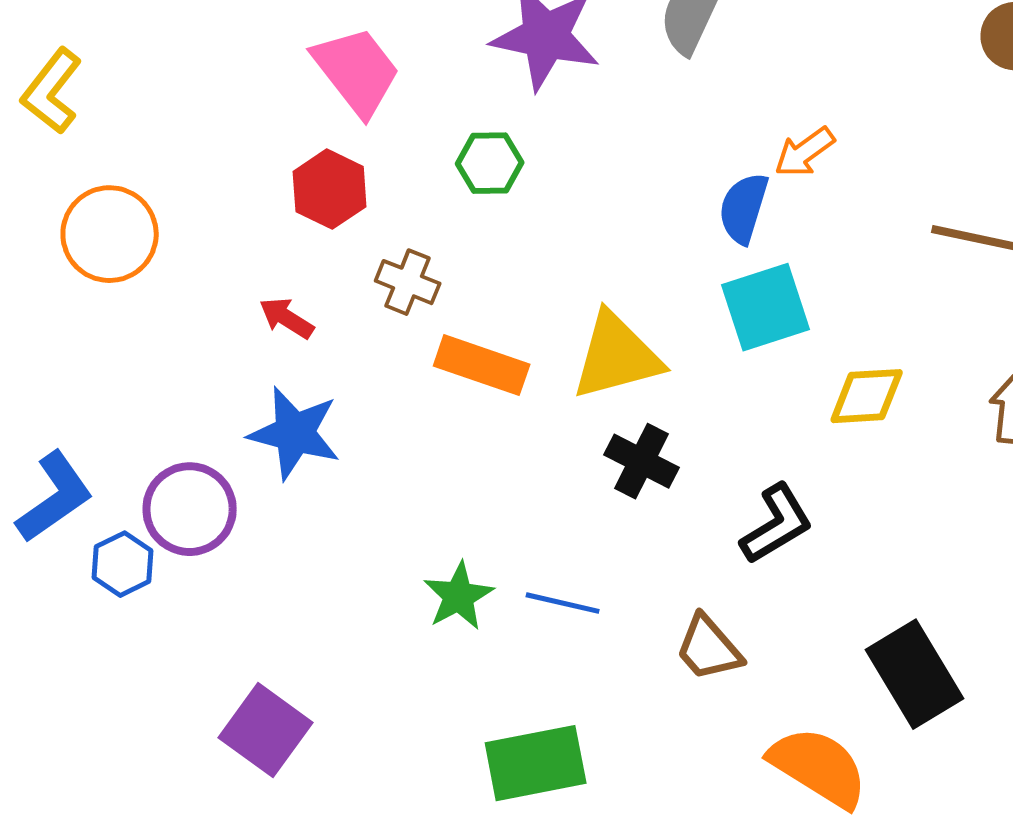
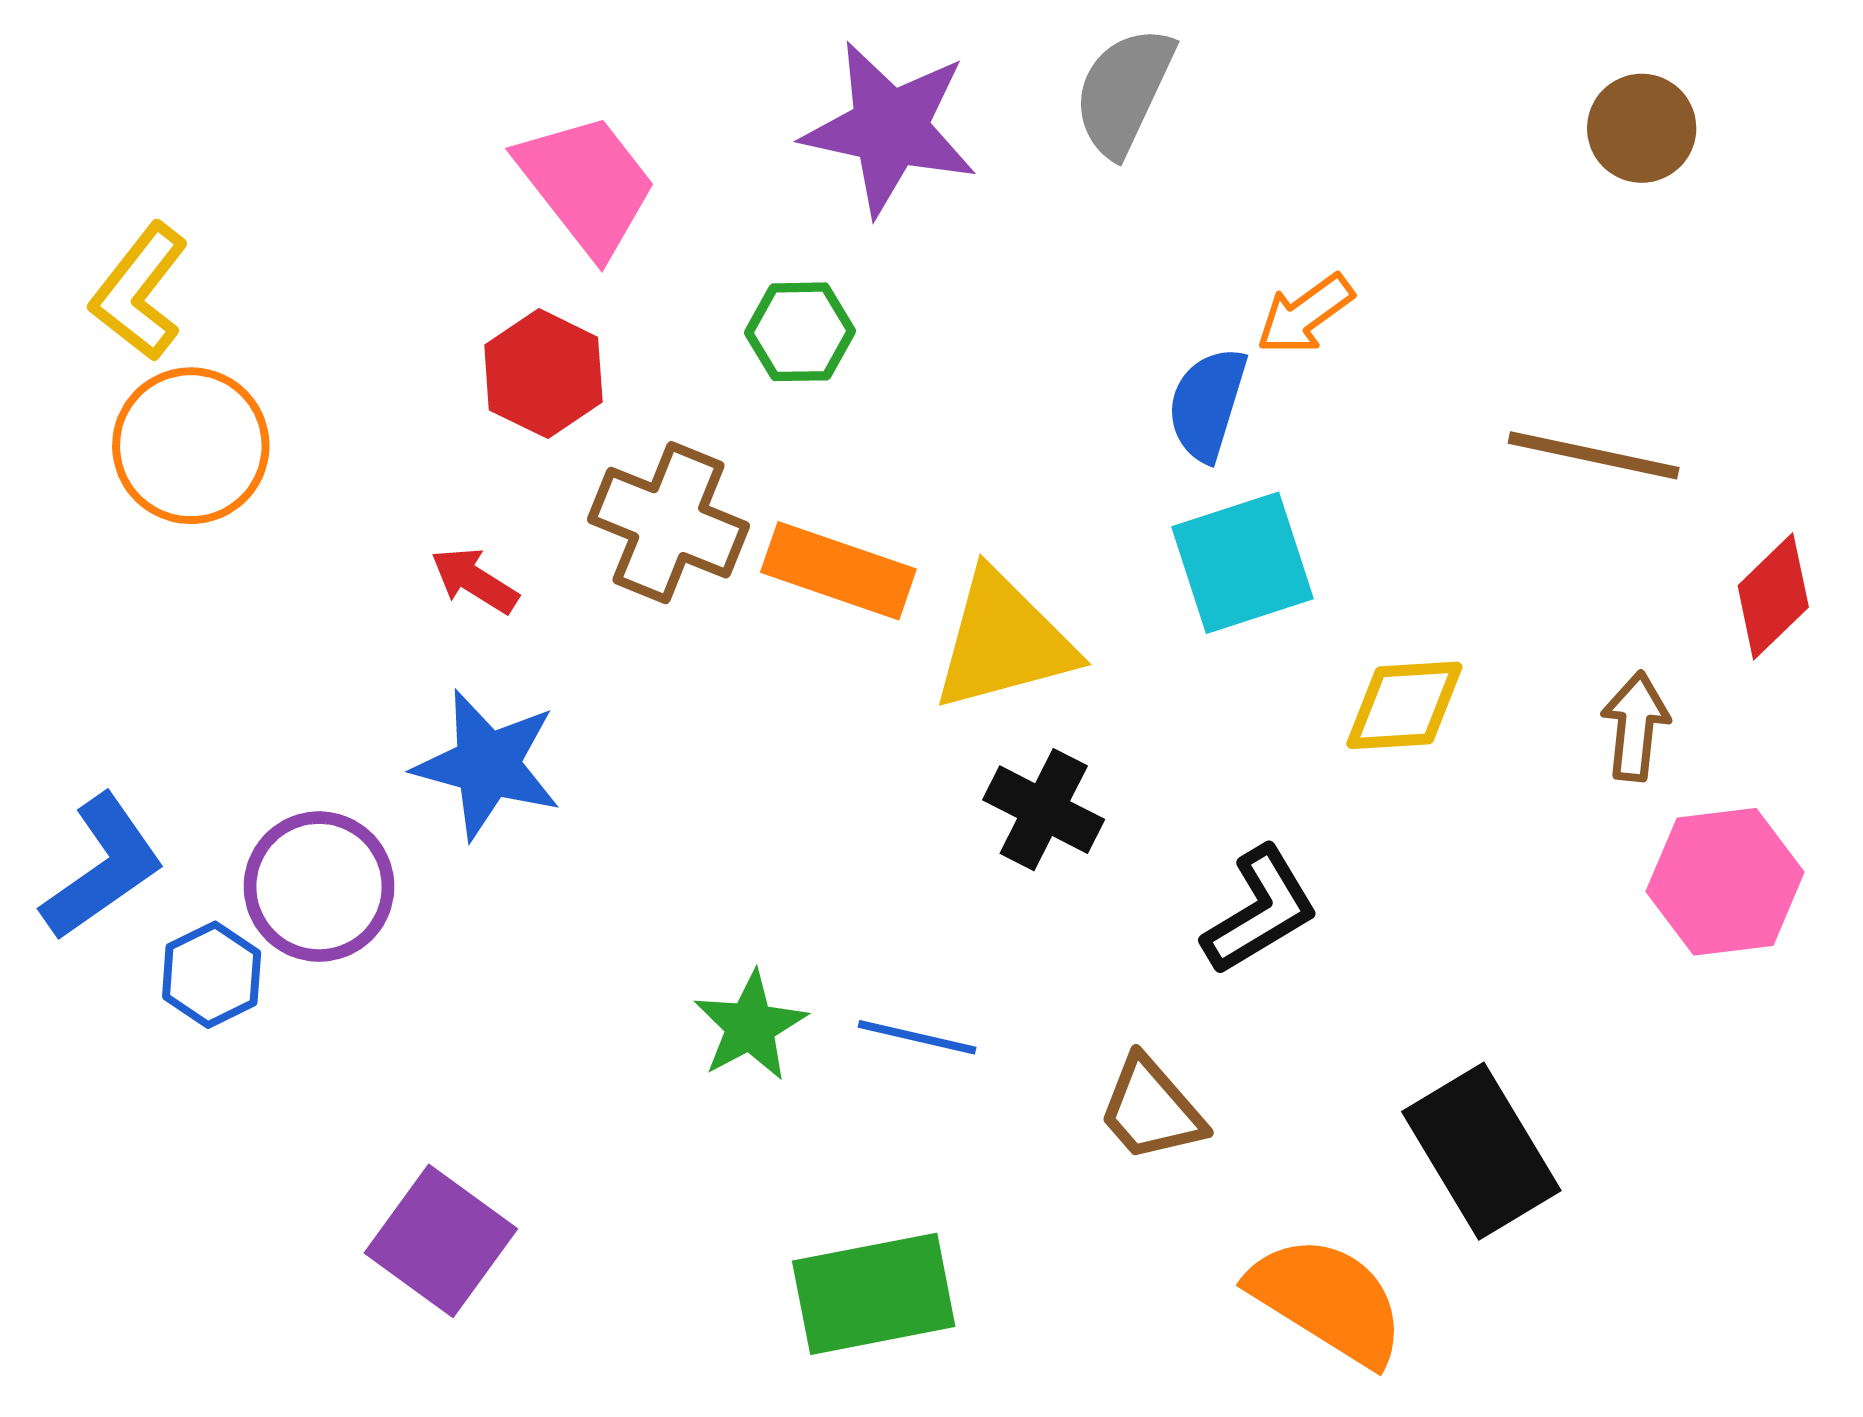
yellow L-shape: (52, 91) -> (139, 292), moved
brown cross: (408, 282) -> (669, 523), size x1.5
orange rectangle: (482, 365) -> (838, 571), moved

